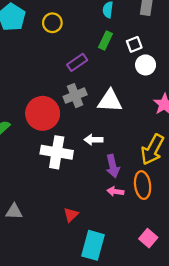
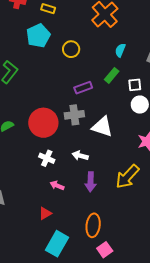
white cross: (57, 152) -> (47, 158), size x0.6
orange ellipse: (143, 185) -> (93, 225), moved
pink arrow: (115, 191) -> (57, 185), moved

